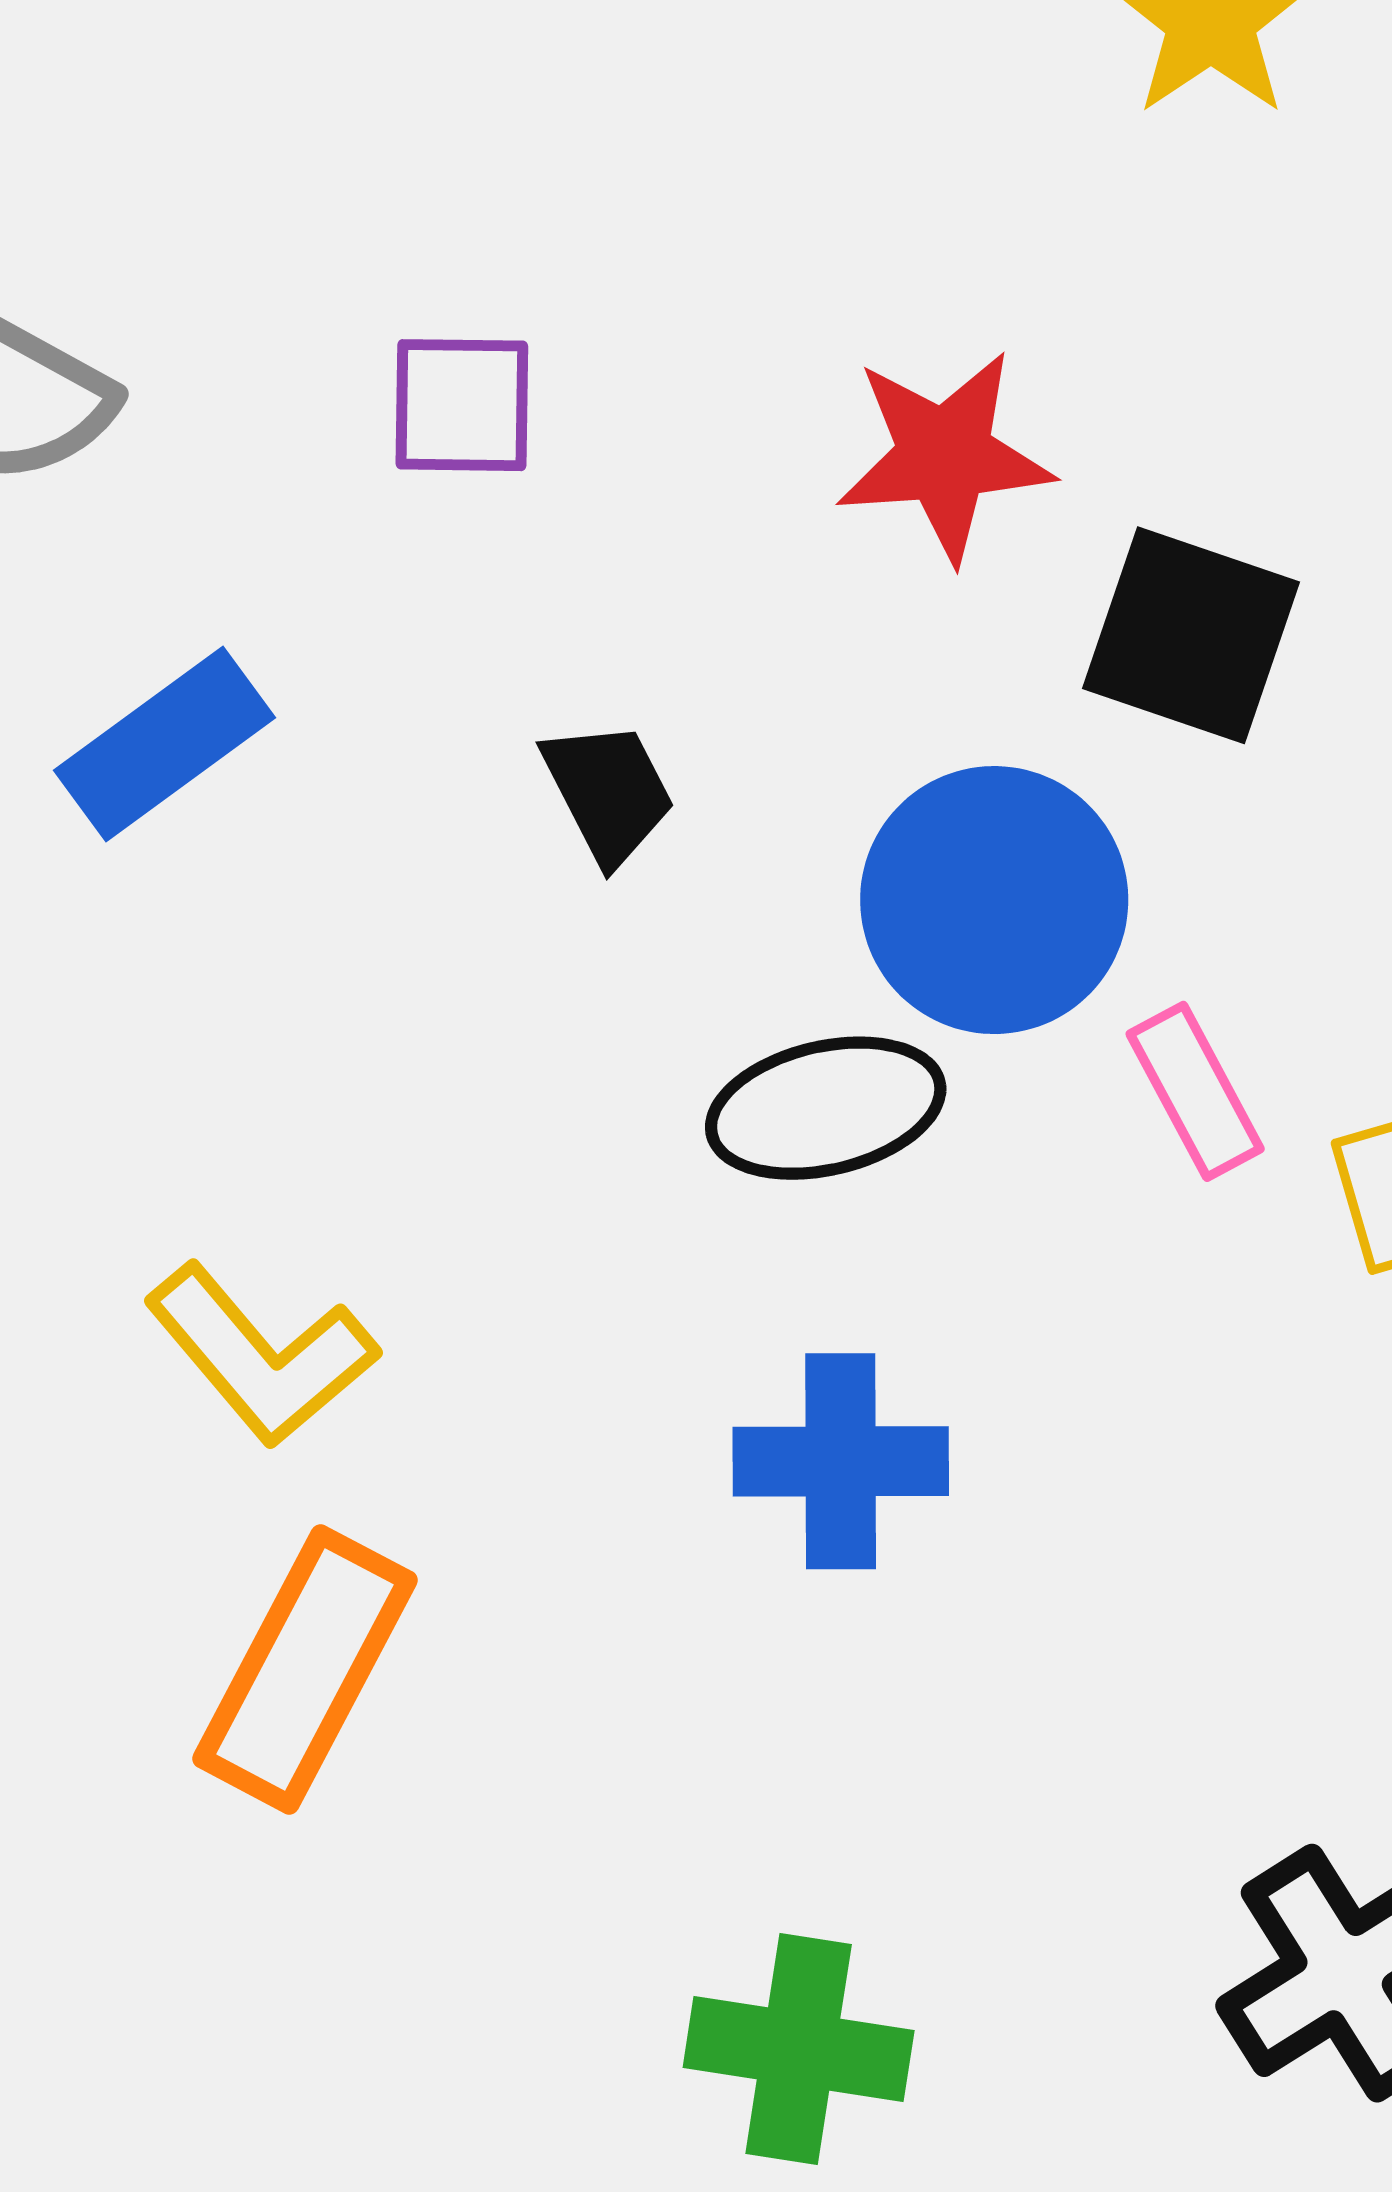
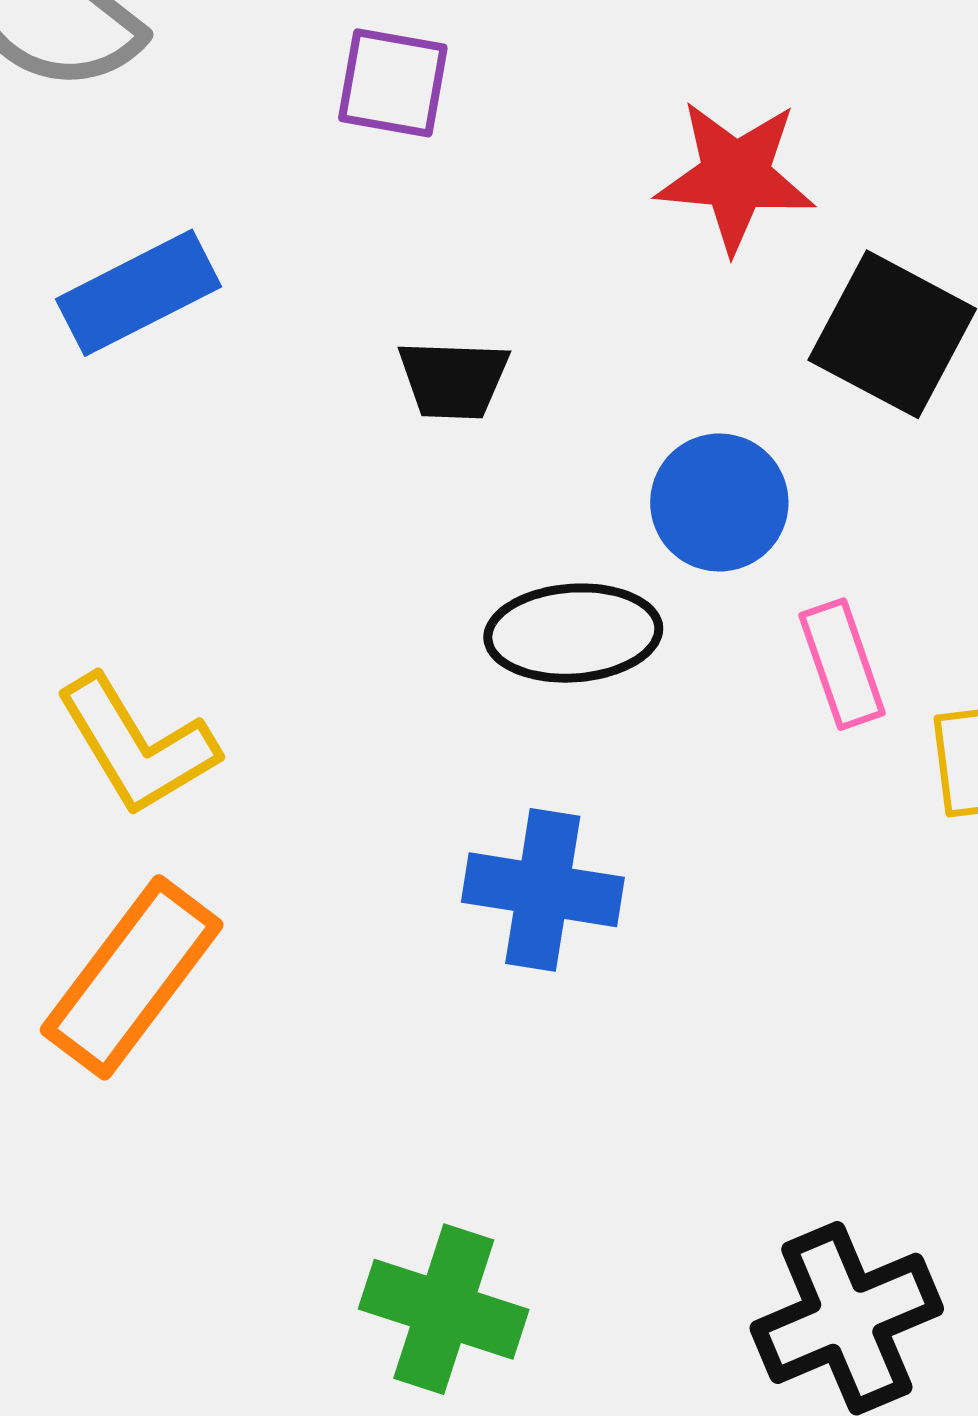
black trapezoid: (608, 792) -> (453, 379), turned 110
blue circle: (994, 900) -> (719, 502), size x0.7

